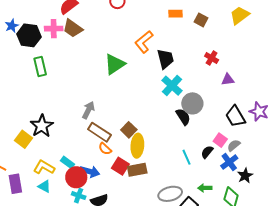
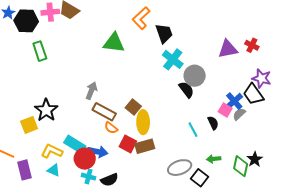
red cross: (212, 58) -> (252, 45), moved
green triangle: (115, 64) -> (114, 43), turned 45
purple triangle: (228, 80) -> (228, 49), size x1.5
black trapezoid: (235, 116) -> (253, 94), moved
yellow square: (23, 139) -> (29, 125), turned 36
black semicircle: (207, 152) -> (213, 123), turned 120
cyan rectangle: (68, 162) -> (75, 144), size x1.5
blue cross: (229, 162) -> (234, 101), moved
black star: (245, 176) -> (255, 159), moved

